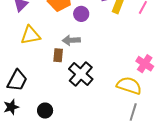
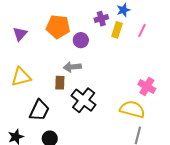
yellow triangle: (31, 35) -> (21, 77), moved
black trapezoid: (17, 80) -> (39, 110), moved

